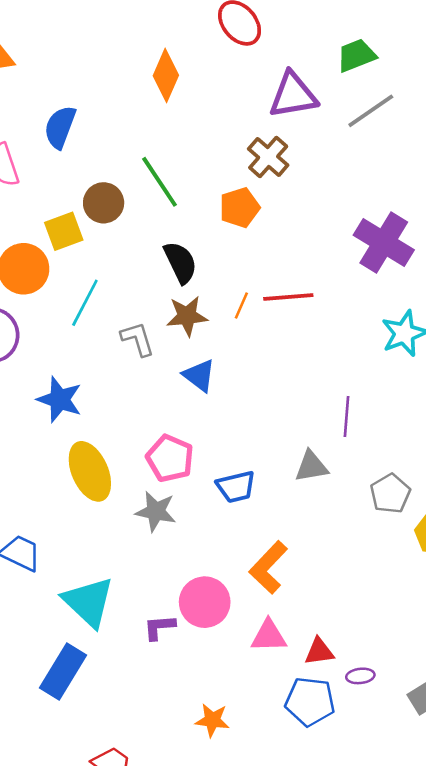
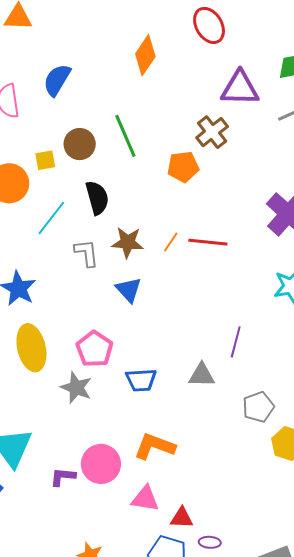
yellow square: (64, 231) -> (45, 160), size x0.7
black semicircle: (180, 262) -> (97, 198), moved
orange L-shape: (268, 567) -> (155, 446), turned 57

